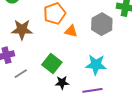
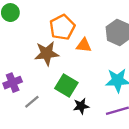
brown star: (22, 30) -> (47, 53), moved

